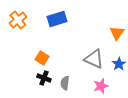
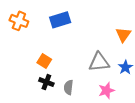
orange cross: (18, 20) -> (19, 21), turned -30
gray triangle: (94, 59) -> (99, 62), turned -30

